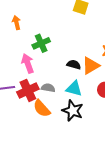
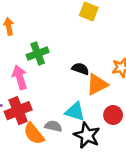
black semicircle: (74, 65) -> (80, 69), moved
gray semicircle: (48, 88) -> (53, 126), moved
black star: (73, 111) -> (87, 135), moved

